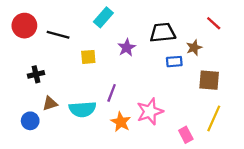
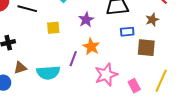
brown star: (194, 48) -> (152, 20), moved
brown square: (209, 80) -> (146, 48), moved
orange star: (121, 122) -> (91, 47), moved
pink rectangle: (186, 135) -> (134, 86), moved

